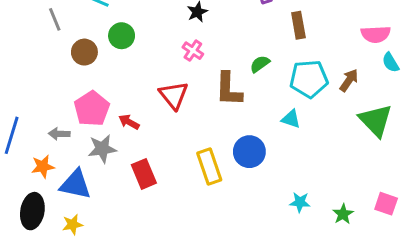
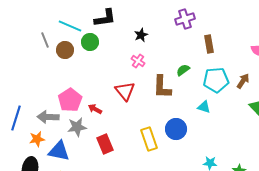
green circle: (122, 36) -> (90, 42), moved
brown circle: (84, 52) -> (65, 50), moved
gray arrow: (59, 134) -> (48, 117), size x1.5

